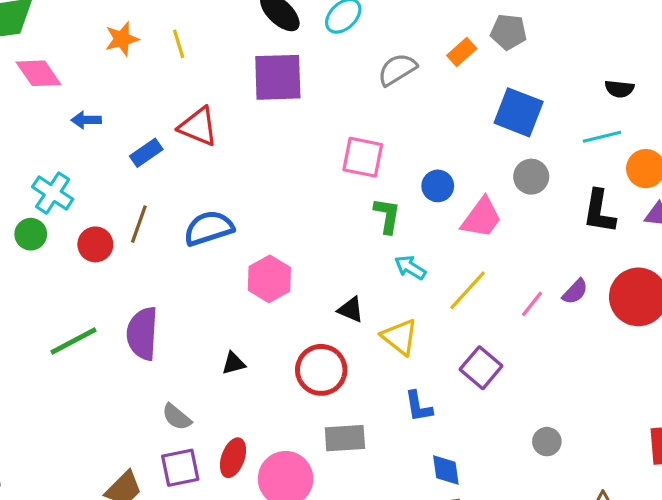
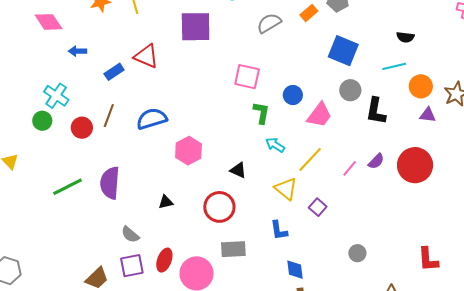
black L-shape: (599, 212) -> (376, 111), moved
yellow triangle: (400, 337) -> (286, 189), moved
purple square: (481, 368) -> (318, 207), size x0.7

